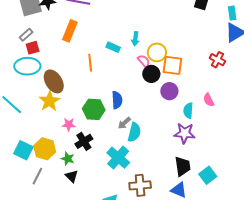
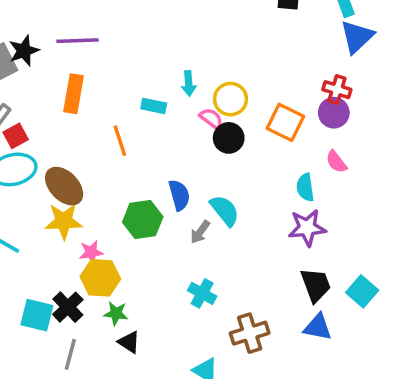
orange square: (172, 65) -> (285, 122), moved, turned 30
purple circle: (169, 91) -> (334, 113), moved
yellow star: (49, 101) -> (64, 221), turned -30
pink star: (69, 124) -> (91, 252), moved
cyan semicircle: (134, 132) -> (225, 210), moved, turned -42
black cross: (84, 141) -> (68, 307), moved
yellow hexagon: (45, 149) -> (100, 278), moved
cyan cross: (118, 158) -> (202, 293), size x0.7

